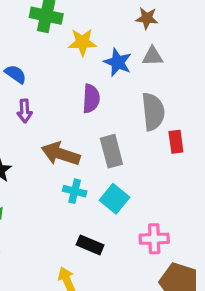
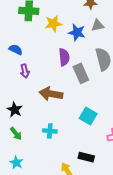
gray rectangle: (111, 151) -> (81, 73), moved
cyan cross: (75, 191) -> (50, 131), moved
black rectangle: (90, 245) -> (86, 157), moved

